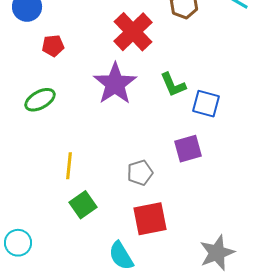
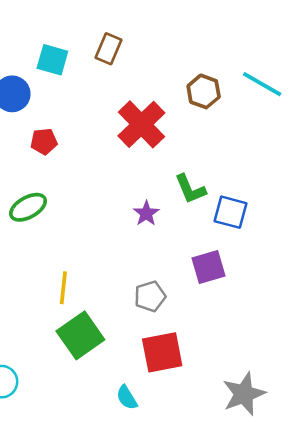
purple star: (115, 84) -> (146, 213), moved, size x0.5
green square: (83, 205) -> (80, 335), size x1.4
cyan semicircle: (121, 256) -> (127, 397), size x0.7

